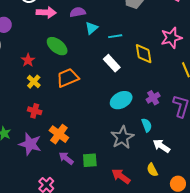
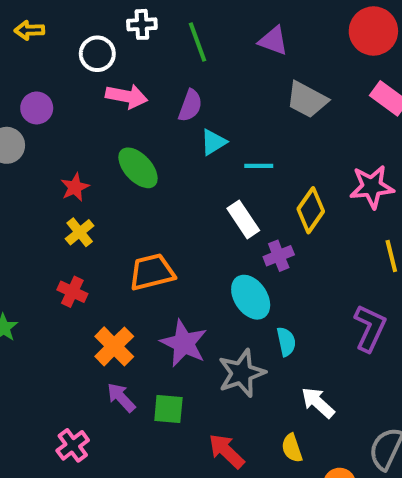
purple semicircle: (78, 12) -> (190, 106), turned 112
yellow diamond: (144, 54) -> (311, 210), turned 35
orange trapezoid: (68, 78) -> (152, 272), moved
purple cross: (153, 98) -> (279, 256), moved
cyan ellipse: (121, 100) -> (251, 297), turned 75
cyan semicircle: (147, 125) -> (286, 342), moved
purple star: (30, 144) -> (184, 343), moved

